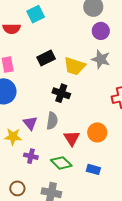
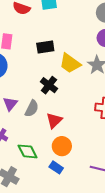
orange circle: (97, 132) -> (62, 146), moved
red triangle: (72, 138) -> (54, 120), moved

